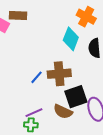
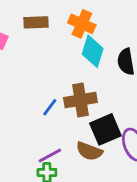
brown rectangle: (18, 16) -> (36, 22), moved
orange cross: (86, 17) -> (82, 24), moved

